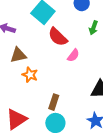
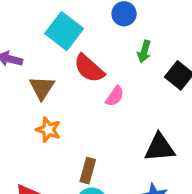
brown triangle: (18, 55) -> (42, 88), moved, turned -42

